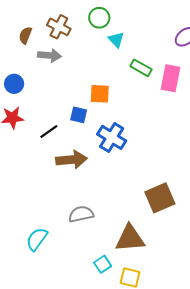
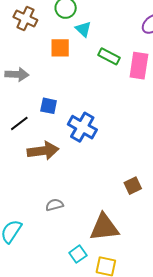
gray arrow: (49, 55) -> (17, 74), moved
orange square: (100, 94) -> (60, 48), moved
brown square: (160, 198) -> (133, 186), size x0.6
gray semicircle: (81, 214) -> (54, 205), size x0.7

